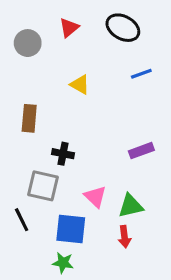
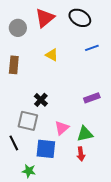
red triangle: (69, 28) -> (45, 18), size x1.5
brown rectangle: (29, 118) -> (14, 65), moved
black cross: (63, 154) -> (41, 100), turned 32
pink triangle: (95, 197) -> (62, 128), turned 35
green star: (63, 263) -> (29, 171), moved

